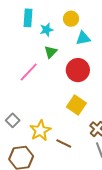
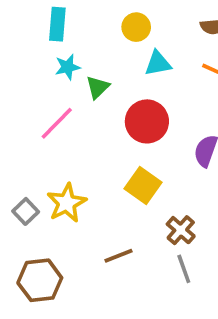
cyan star: (47, 30) -> (68, 67), moved
yellow star: (40, 131) -> (67, 203), moved
brown line: (64, 144) -> (118, 256), turned -49

